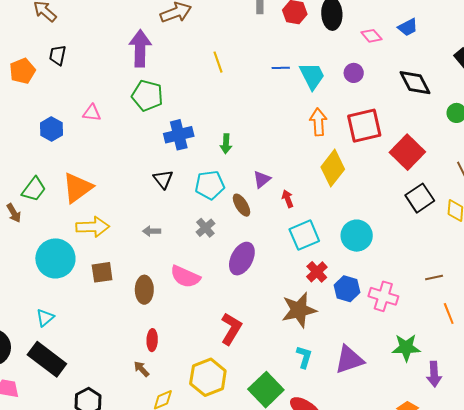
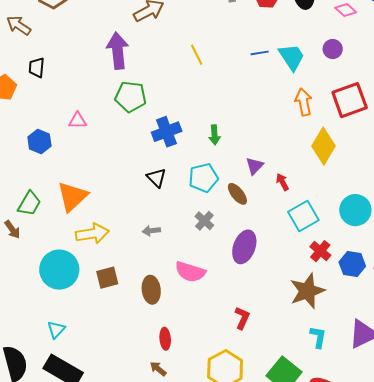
red L-shape: (231, 329) -> (242, 318), size x0.7

